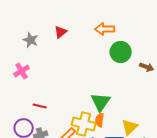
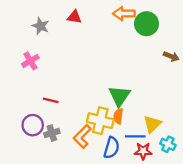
red triangle: (61, 32) -> (74, 17), turned 48
green circle: (121, 52) -> (146, 24), moved

